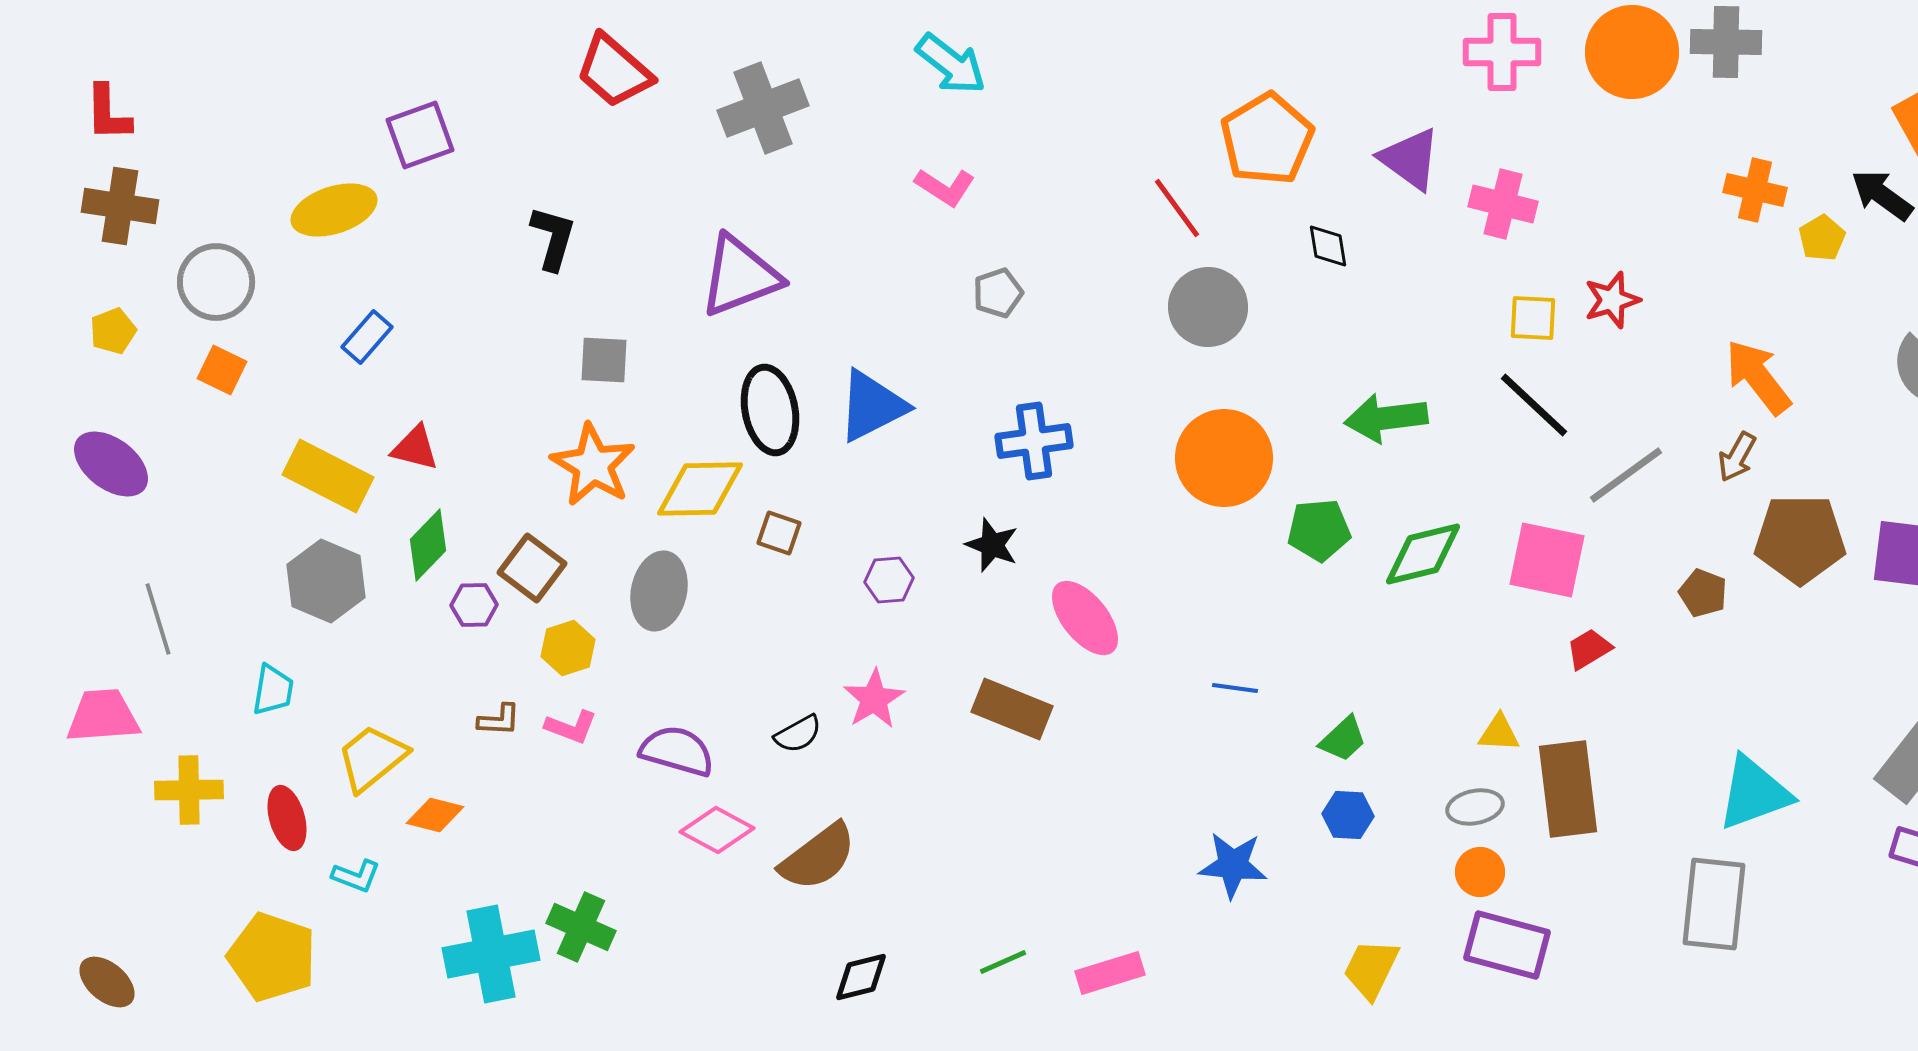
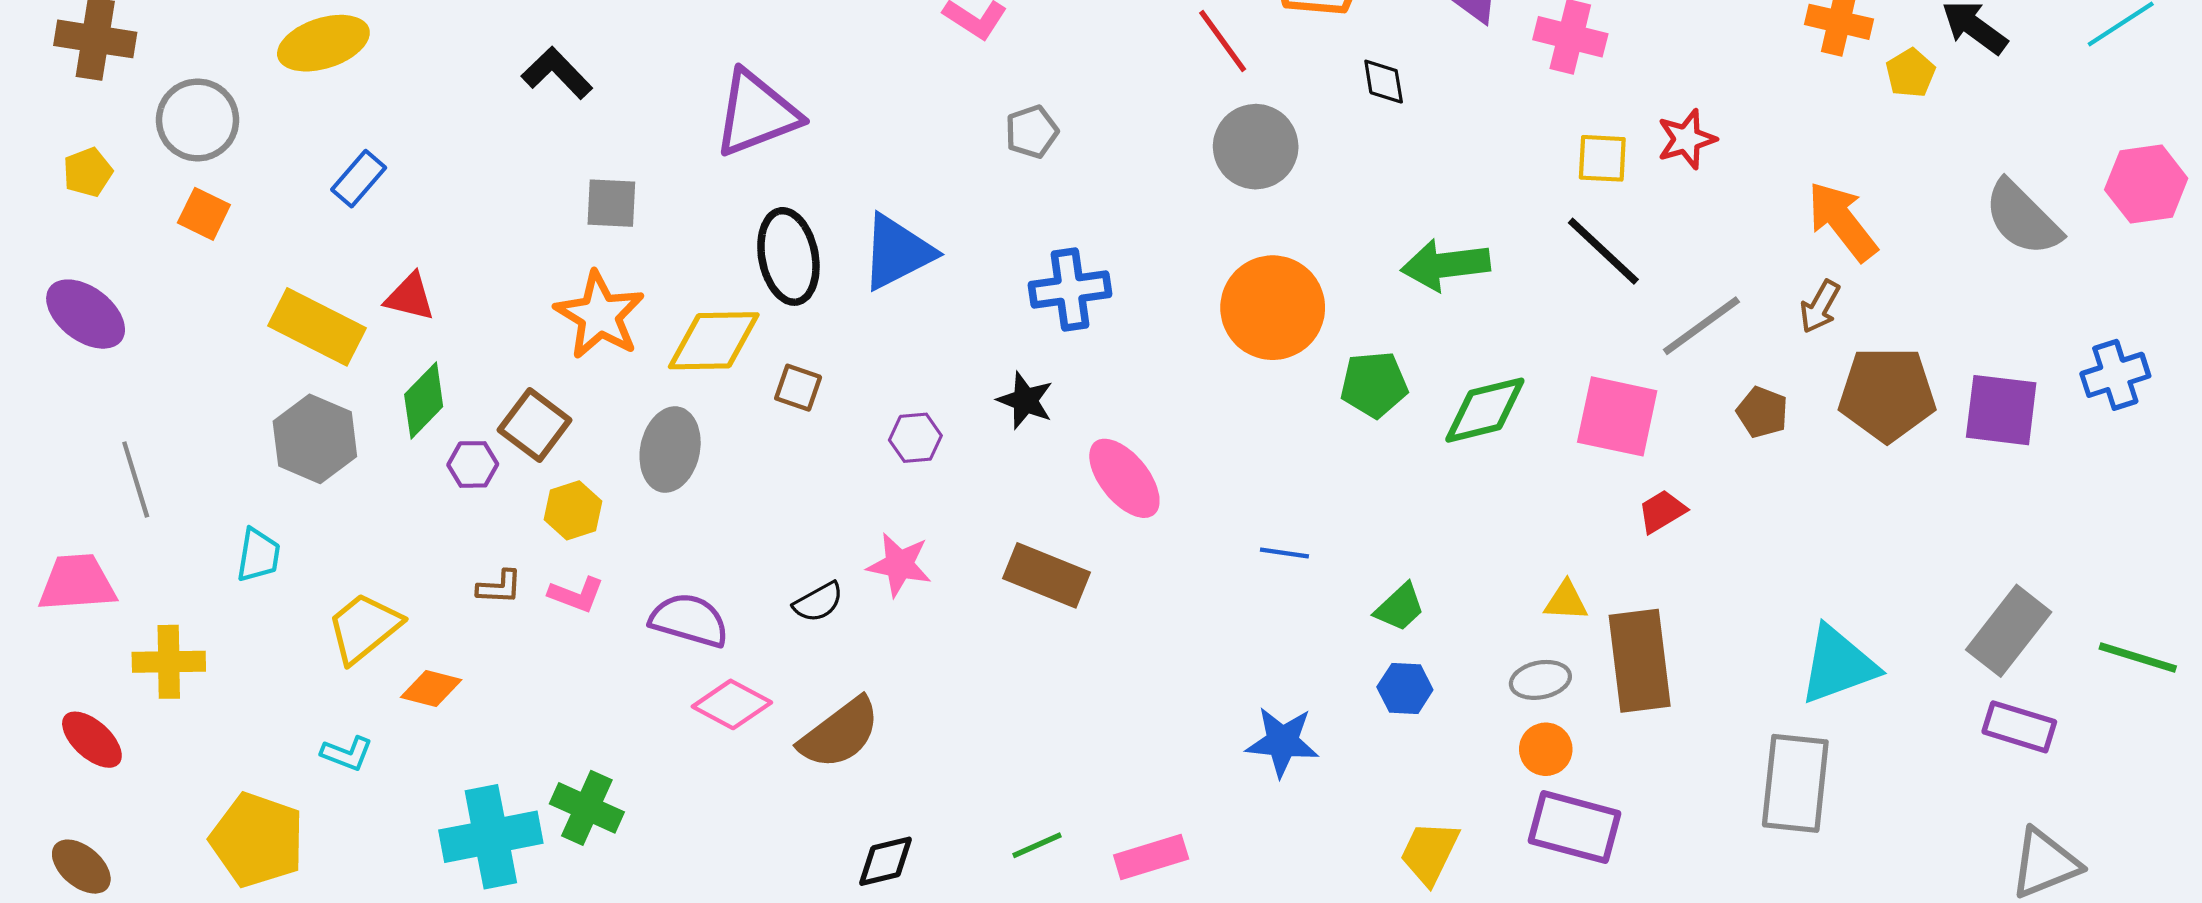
black L-shape: (553, 238) -> (557, 73), turned -60
brown pentagon: (1703, 593) -> (1762, 412), moved
pink star: (874, 699) -> (899, 565), turned -30
red ellipse: (287, 818) -> (92, 740), moved, turned -32

